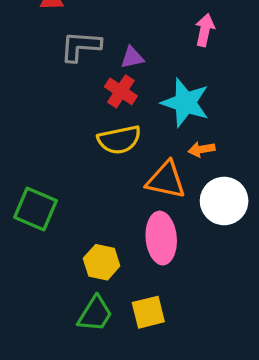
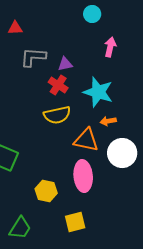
green trapezoid: (95, 314) -> (20, 228), moved

